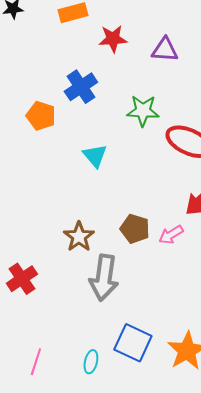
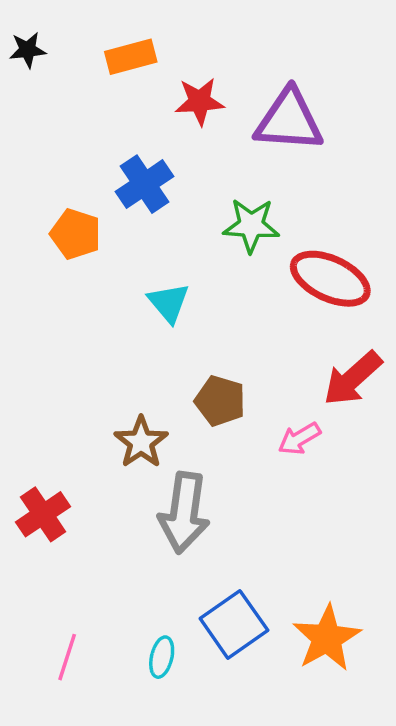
purple triangle: (165, 50) -> (289, 120), size x1.5
brown pentagon: (135, 229) -> (220, 401), moved
blue square: (133, 343) -> (234, 624), turned 30

